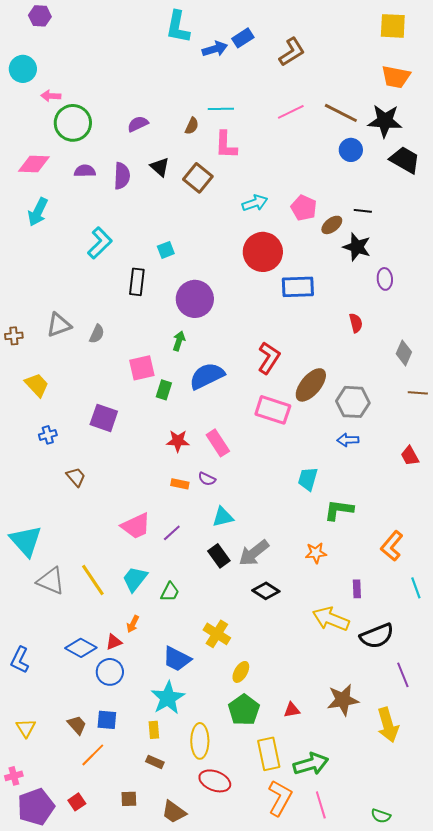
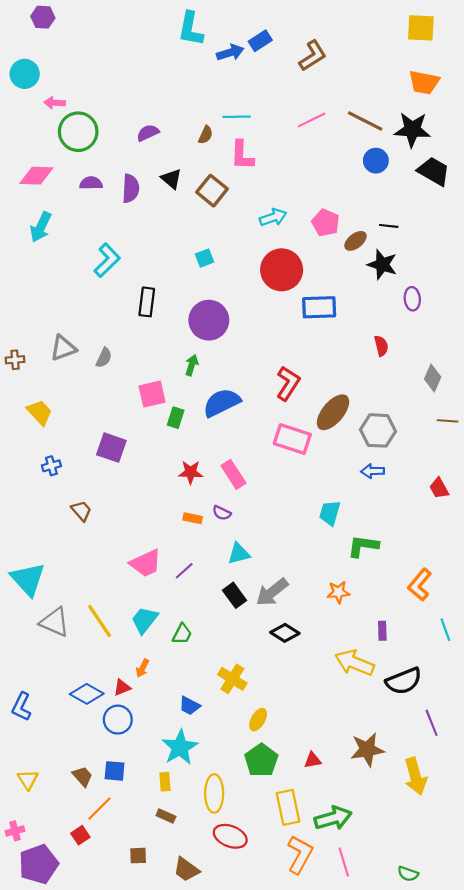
cyan square: (166, 250) -> (205, 258), moved
blue trapezoid: (177, 659) -> (190, 706), size x0.7
red square: (77, 802) -> (80, 835), moved

